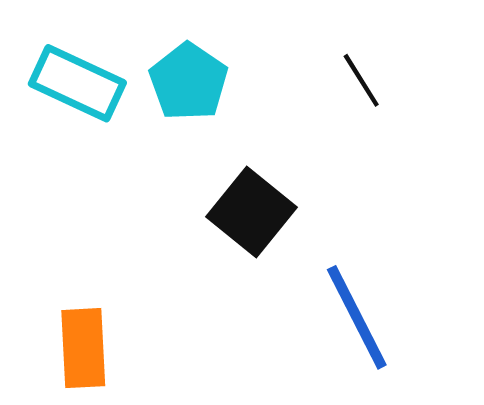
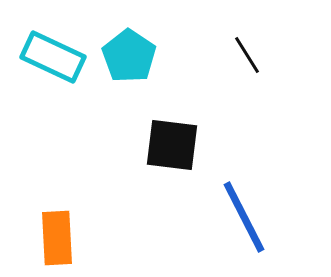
black square: (252, 212) -> (172, 145), turned -32

